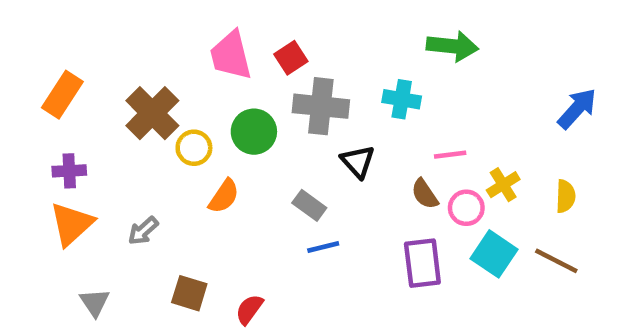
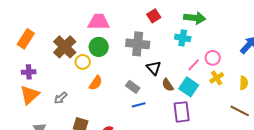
pink trapezoid: (231, 55) -> (99, 22), turned 105
red square: (291, 58) -> (154, 16), moved
cyan cross: (402, 99) -> (183, 38), moved
green circle: (254, 132) -> (99, 47), moved
pink line: (450, 155) -> (194, 65), turned -40
brown semicircle: (425, 194) -> (168, 85), moved
pink circle: (466, 208) -> (213, 58), moved
cyan square: (494, 254) -> (189, 87), moved

